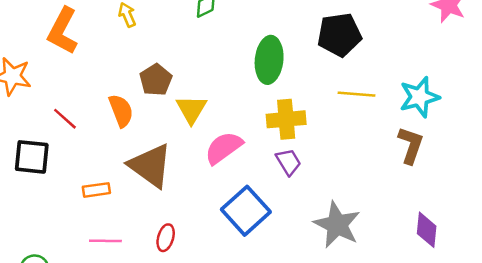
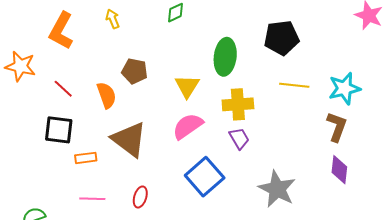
brown pentagon: (156, 80) -> (135, 71), turned -30
yellow triangle: (191, 109) -> (187, 86), moved
red line: (65, 119) -> (63, 89), moved
black square: (32, 157) -> (59, 130), moved
purple diamond: (427, 230) -> (339, 170), moved

